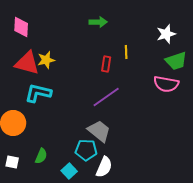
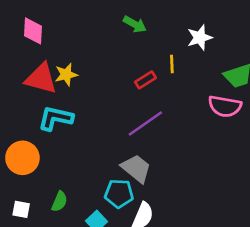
green arrow: (98, 22) -> (135, 24), turned 30
white star: (166, 34) -> (200, 38), moved
red rectangle: (106, 64) -> (145, 80), turned 49

